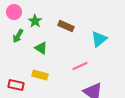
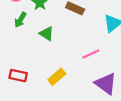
yellow rectangle: (40, 75) -> (57, 77), moved, turned -56

